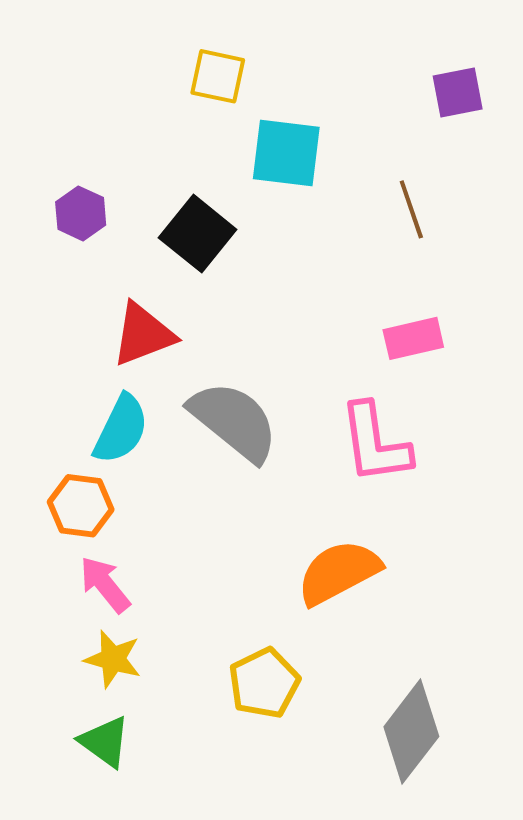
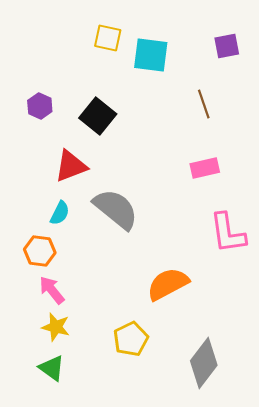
cyan square: (286, 153) -> (151, 55), moved
cyan semicircle: (121, 429) -> (60, 213), size x0.7
pink L-shape: (375, 443) -> (228, 233), moved

